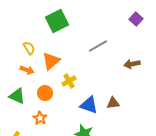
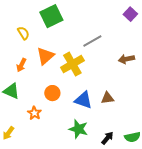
yellow semicircle: (29, 48) -> (23, 33), moved
orange arrow: (27, 70) -> (21, 65), turned 96
yellow cross: (69, 81) -> (72, 64), moved, size x1.6
orange circle: (45, 93) -> (52, 93), moved

